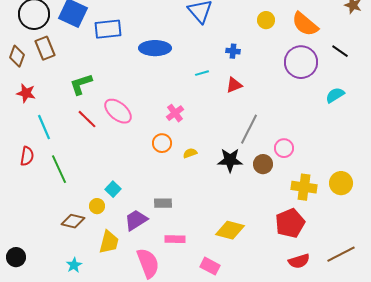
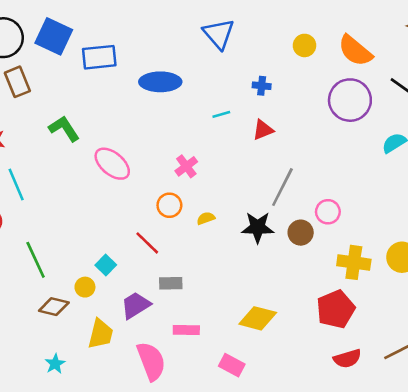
green L-shape: (81, 84) -> (64, 129), turned 75
red line: (87, 119) -> (147, 243), moved
green line: (59, 169) -> (36, 260), moved

